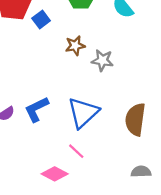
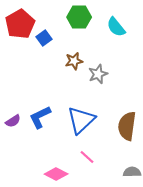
gray star: (102, 60) -> (98, 74), turned -30
pink line: (76, 151) -> (87, 157), moved

